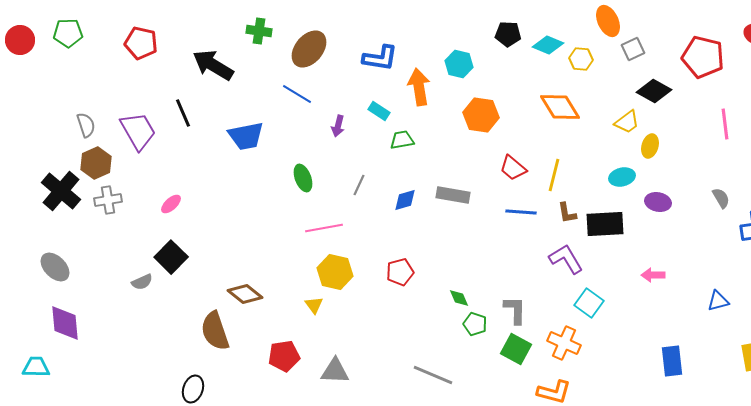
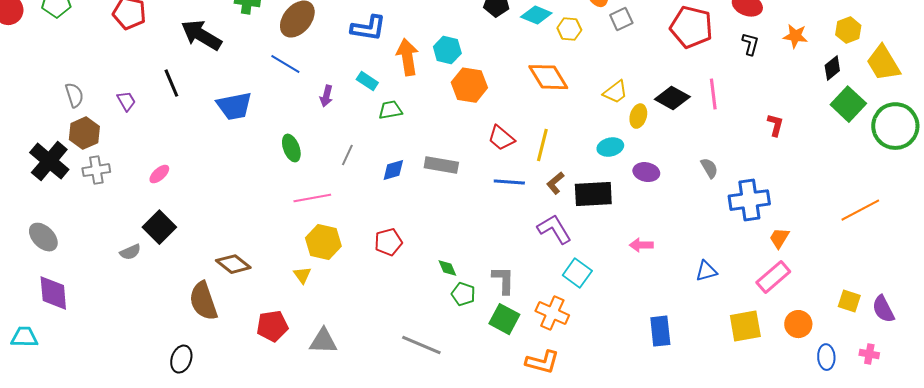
cyan hexagon: (459, 64) -> (447, 50), moved
black diamond: (654, 91) -> (672, 98), moved
purple trapezoid: (138, 131) -> (126, 101), size x0.5
brown L-shape: (567, 213) -> (555, 183), turned 60

